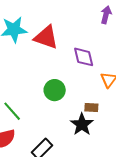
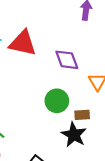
green circle: (55, 90) -> (57, 101), moved

